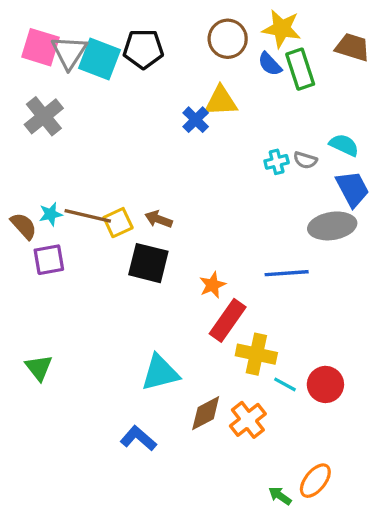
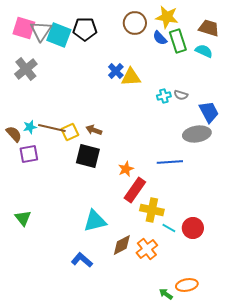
yellow triangle: (221, 101) -> (131, 77), moved
cyan semicircle: (344, 145) -> (204, 51), moved
orange ellipse: (315, 481) -> (187, 285), turned 40

